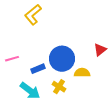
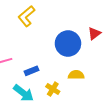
red triangle: (100, 50) -> (94, 33), moved
blue circle: (62, 59) -> (68, 44), moved

